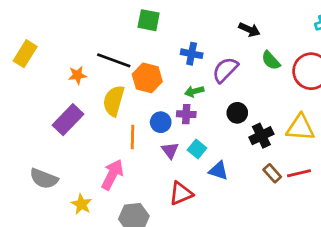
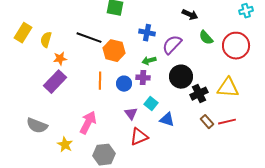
orange star: (77, 75) -> (60, 59), moved
yellow semicircle: (114, 101) -> (46, 40), moved, size x0.7
black circle: (237, 113) -> (181, 77), size x1.5
orange line: (133, 137) -> (100, 81), moved
purple triangle: (170, 150) -> (131, 114), moved

